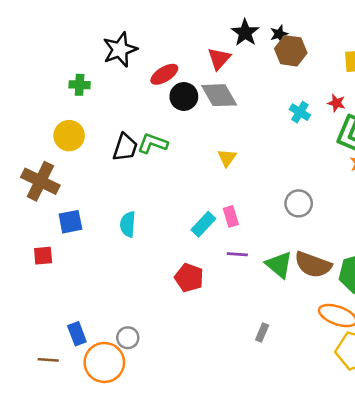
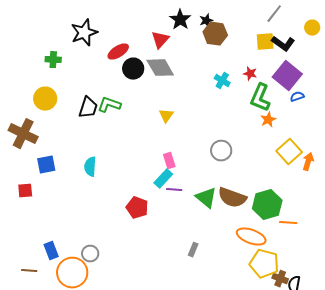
cyan rectangle: (203, 224) -> (163, 179), moved

